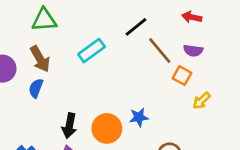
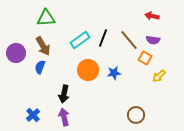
black line: (136, 27) -> (103, 38), moved, turned -30
blue star: (139, 117) -> (114, 73), moved
orange circle: (107, 128) -> (88, 70), moved

